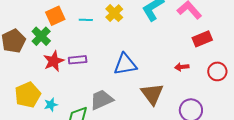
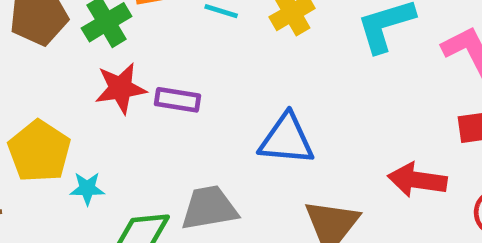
red arrow: (182, 67) -> (417, 180), size x1.6
yellow pentagon: (28, 95) -> (39, 151), turned -30

